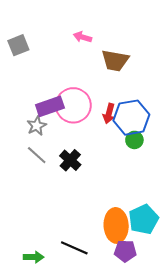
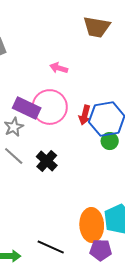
pink arrow: (82, 37) -> (59, 68), moved
brown trapezoid: (115, 61) -> (97, 27), moved
purple rectangle: (50, 106) -> (27, 108), turned 44

